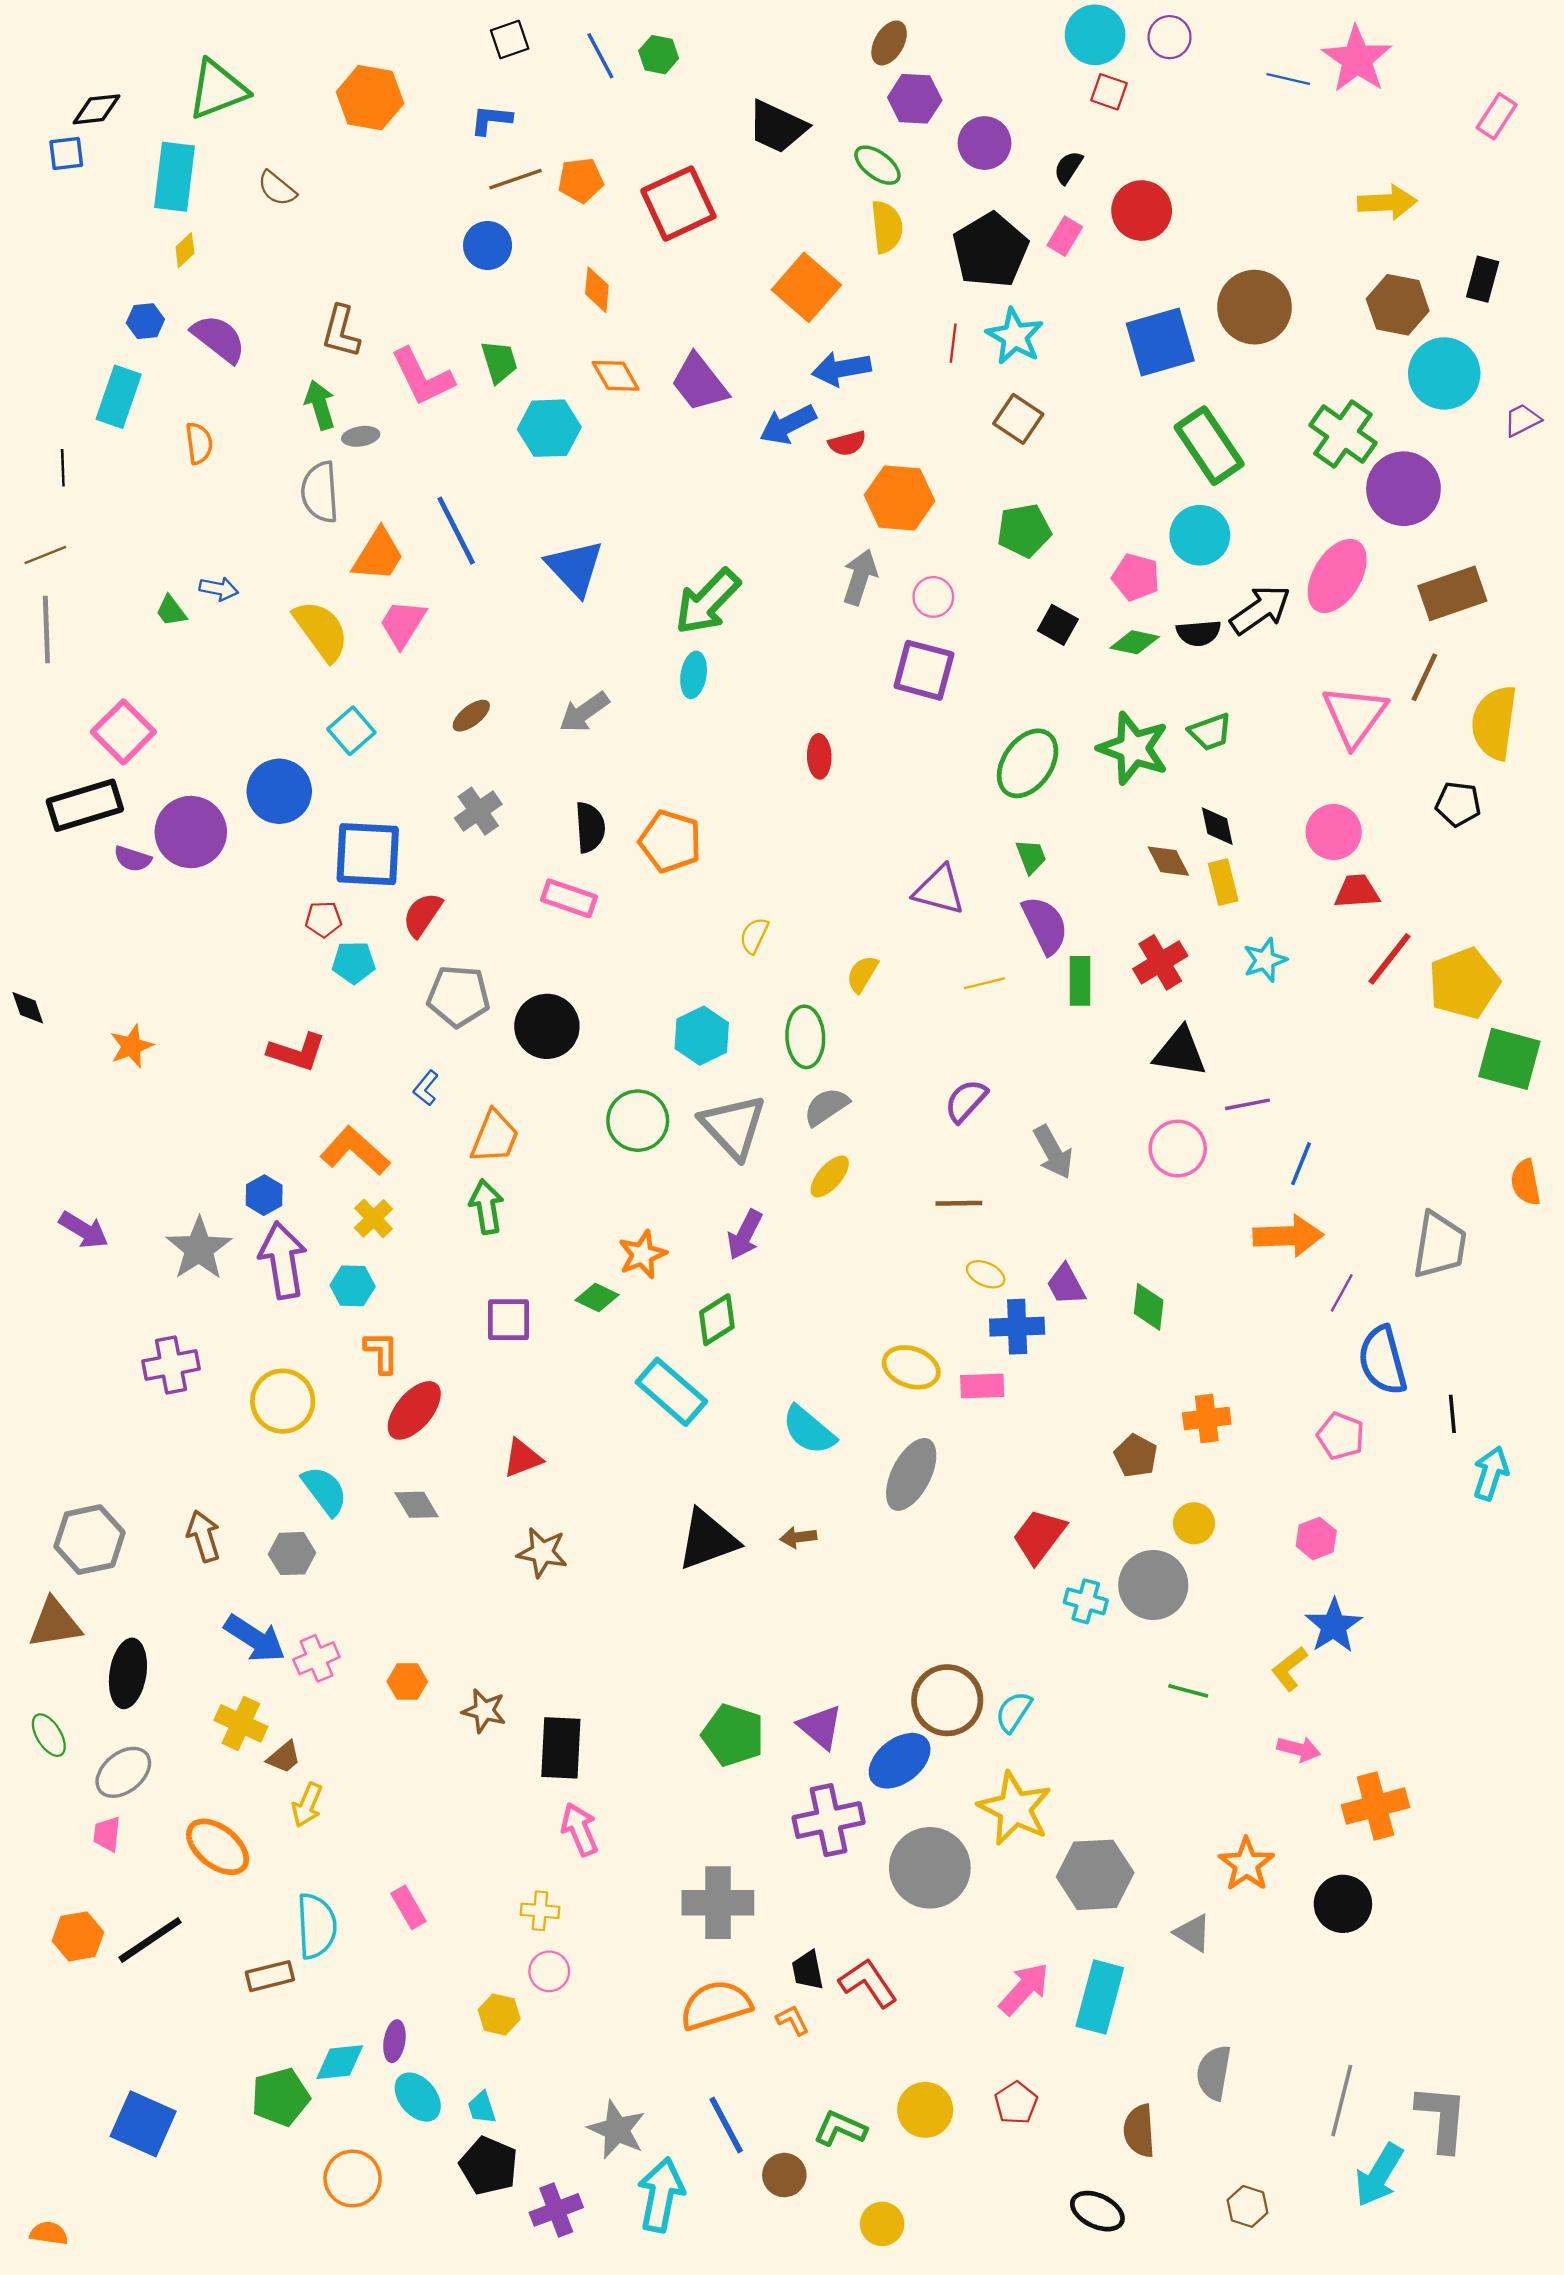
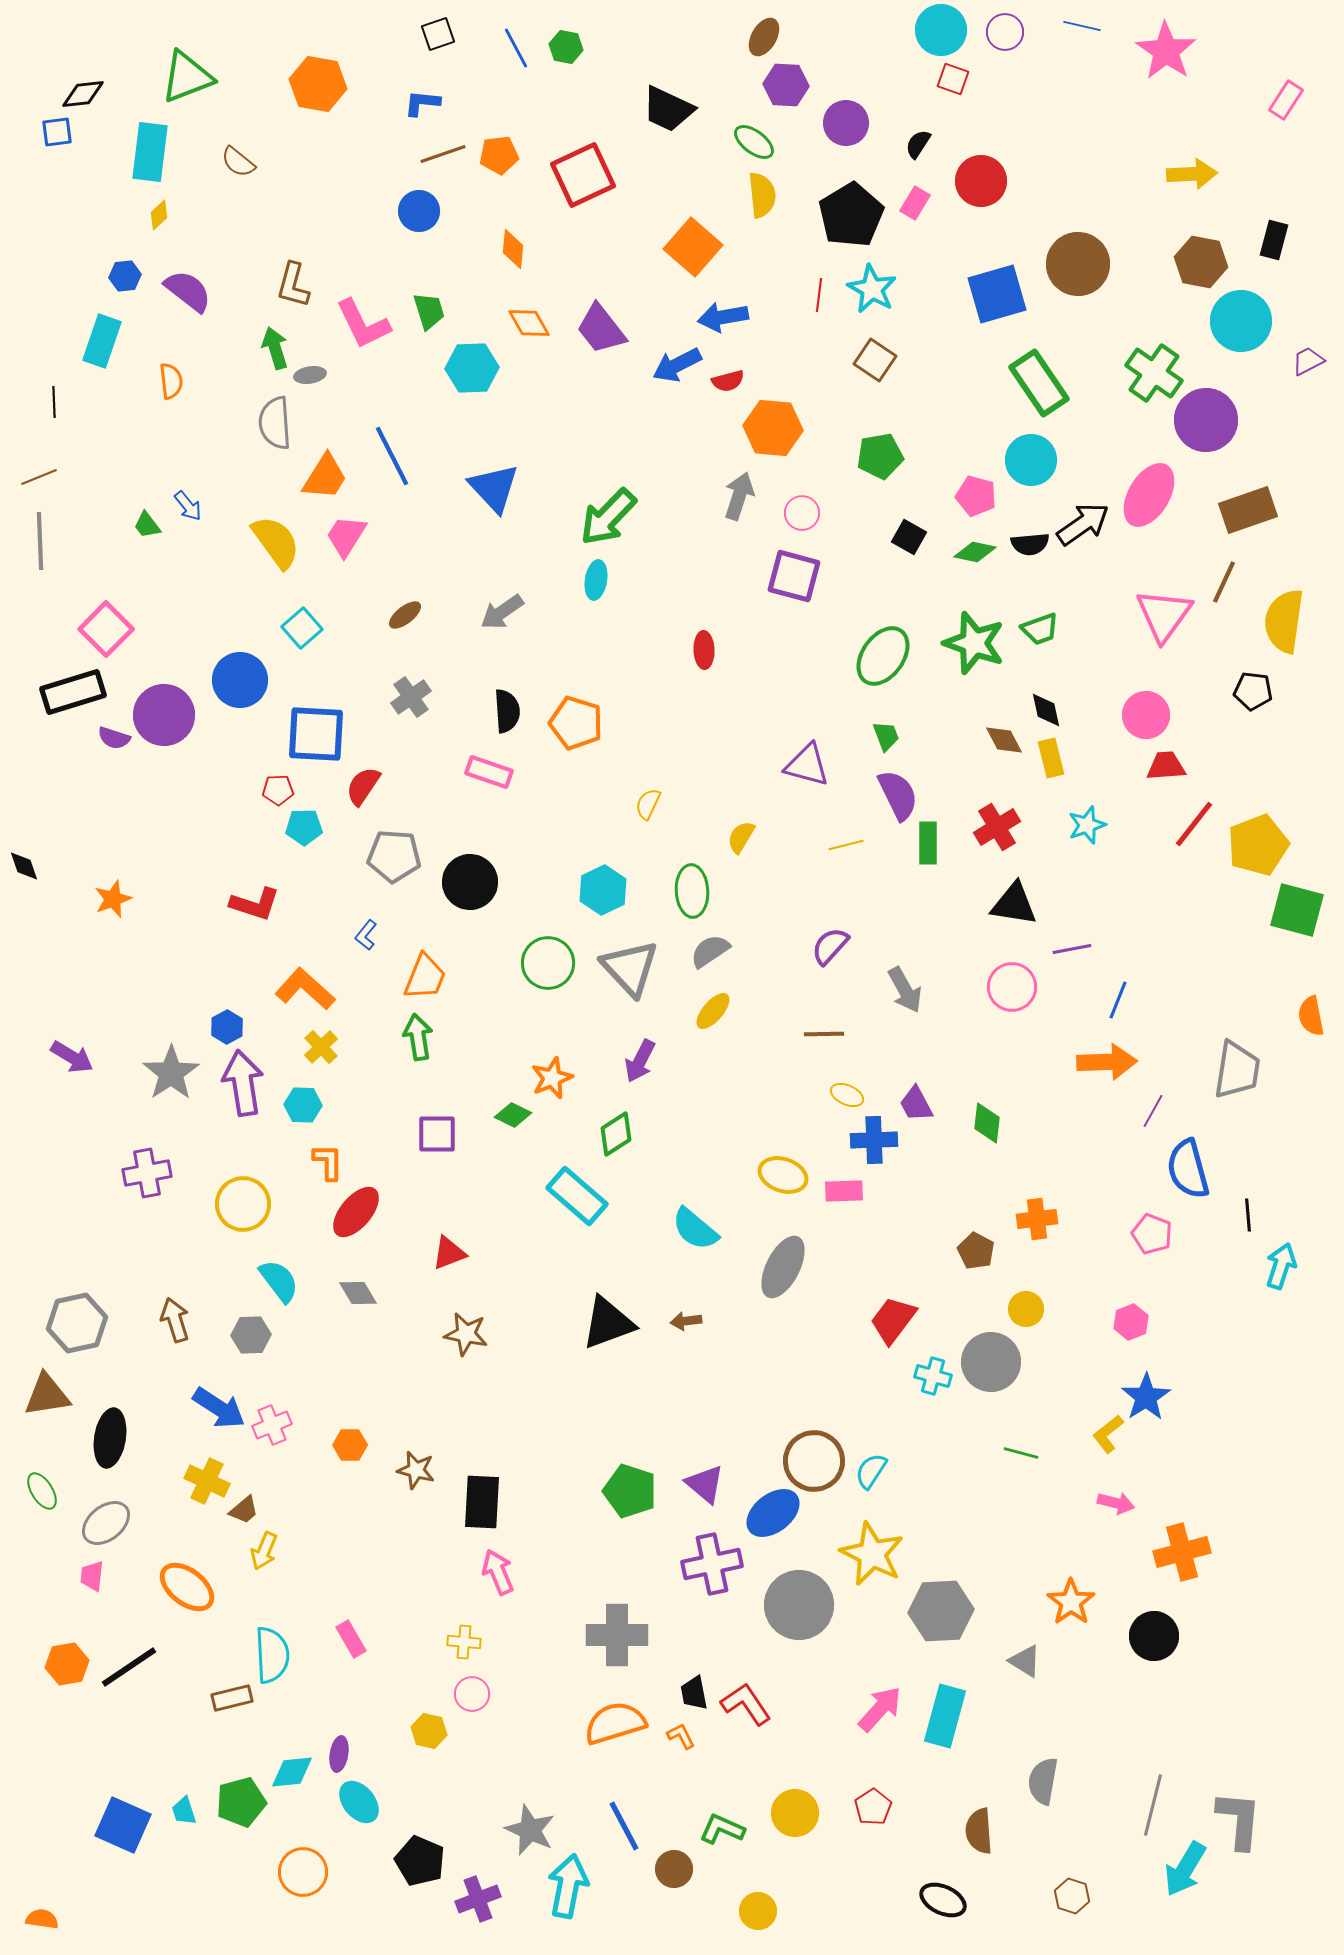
blue line: (1288, 79) -> (1082, 26), moved
blue arrow: (219, 589) -> (188, 506), turned 40
cyan trapezoid: (482, 2108) -> (184, 1811), moved

